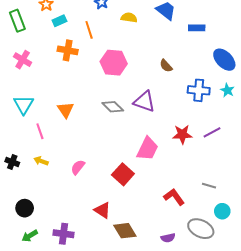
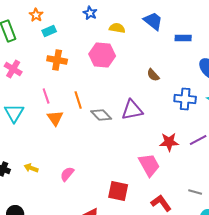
orange line: (89, 30) -> (78, 100), moved
pink hexagon: (114, 63) -> (102, 55), moved
purple triangle: (144, 102) -> (132, 110), turned -30
pink line: (40, 131) -> (46, 96), moved
pink trapezoid: (148, 149) -> (149, 165), moved, turned -55
red square: (123, 174) -> (118, 191), moved, turned -30

